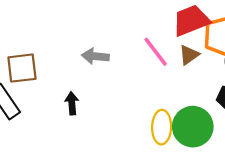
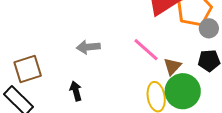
pink line: (156, 52) -> (146, 50), moved
brown triangle: (189, 55) -> (172, 66), moved

